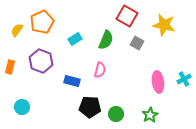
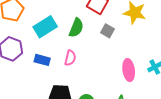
cyan rectangle: (75, 39) -> (45, 27), size x1.6
blue rectangle: (72, 81) -> (42, 60), moved

